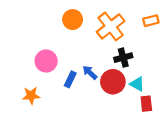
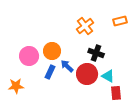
orange circle: (73, 20) -> (52, 51), moved
orange cross: (111, 26) -> (85, 26), size x0.7
black cross: (123, 58) -> (96, 53), turned 35

